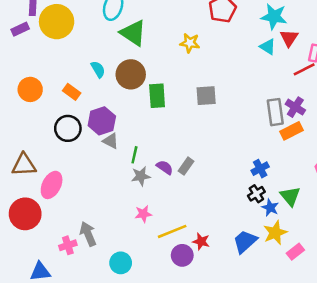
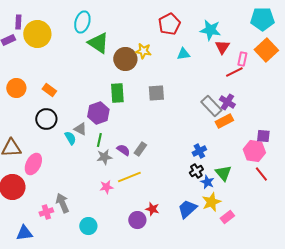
cyan triangle: (268, 47) -> (183, 54), moved, turned -40
cyan semicircle: (98, 69) -> (70, 138), moved
brown circle: (131, 74) -> (125, 59), moved
gray rectangle: (275, 112) -> (211, 106), turned -35
purple hexagon: (102, 121) -> (98, 113), moved
yellow line: (172, 231) -> (129, 177), moved

